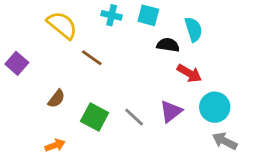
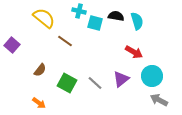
cyan square: (148, 15) -> (95, 23), moved
black semicircle: (168, 45) -> (116, 16), moved
orange arrow: (55, 145) -> (39, 103), turned 56

